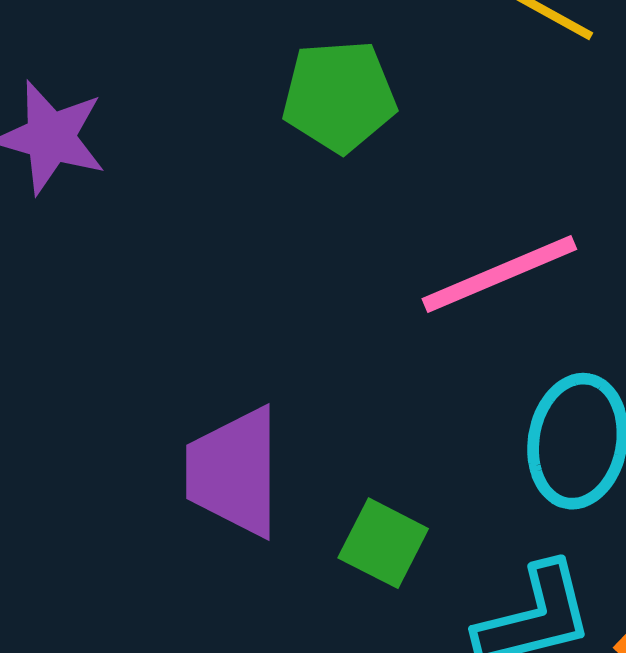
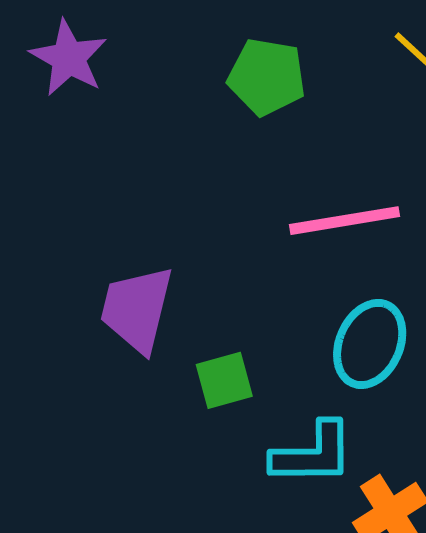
green square: (383, 543) -> (224, 380), turned 34

